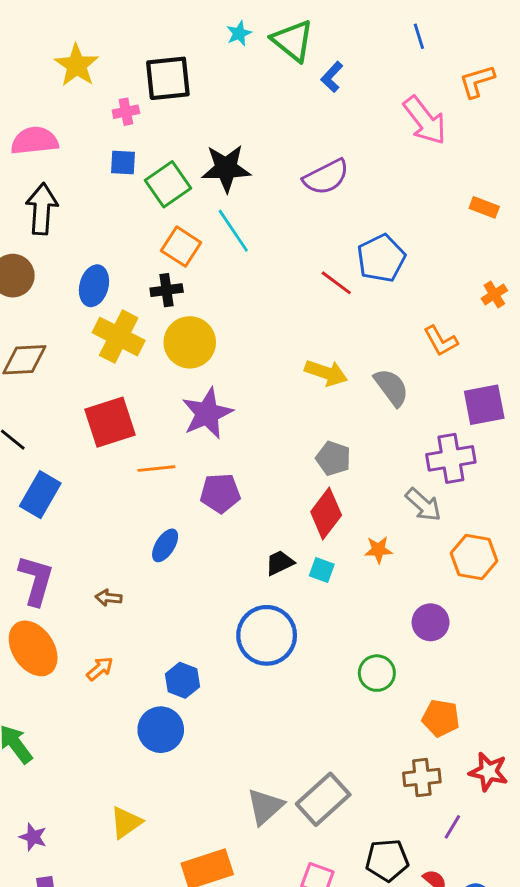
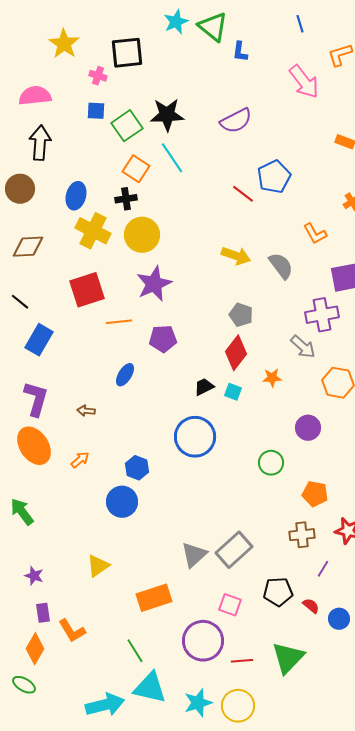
cyan star: (239, 33) -> (176, 22), size x1.4
blue L-shape: (332, 77) -> (240, 52), turned -35
pink cross: (126, 112) -> (98, 76), turned 30

